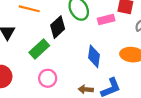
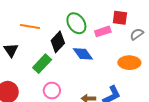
blue diamond: (94, 56) -> (83, 54), moved, turned -40

